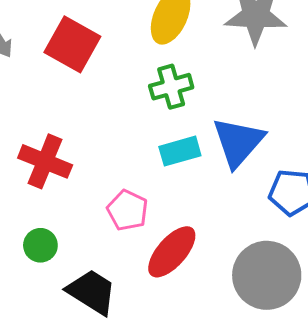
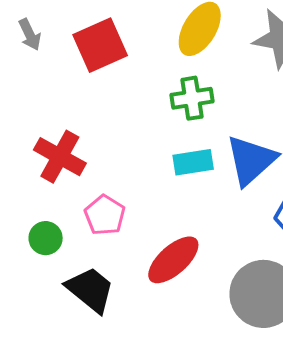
red square: (72, 44) -> (100, 45), turned 30
pink pentagon: (127, 210) -> (105, 215), moved

